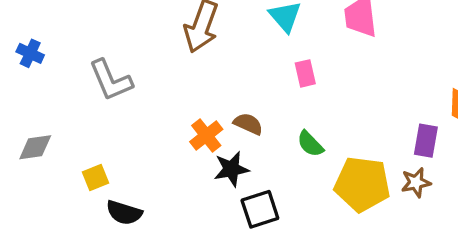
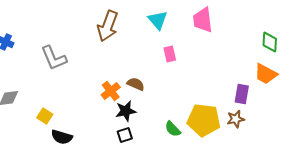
green semicircle: (310, 144) -> (173, 129), moved
yellow square: (96, 177) -> (45, 116), turned -35
black square: (260, 209) -> (125, 135), moved, size x0.7

